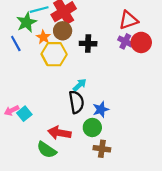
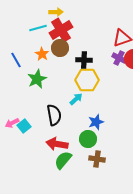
green star: (26, 22) -> (37, 79), moved
yellow hexagon: (54, 54) -> (87, 80), moved
black semicircle: (76, 102) -> (54, 115), moved
green semicircle: (47, 150) -> (63, 160), moved, turned 96

